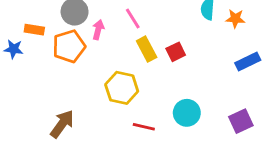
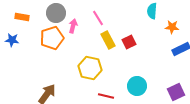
orange star: (235, 19) -> (172, 27), moved
orange rectangle: (34, 30) -> (22, 17), moved

